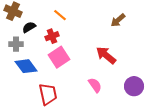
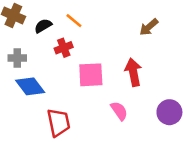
black semicircle: (29, 27) -> (43, 26), moved
red arrow: (106, 55) -> (133, 72), turned 40
pink square: (59, 57) -> (91, 75), moved, turned 30

